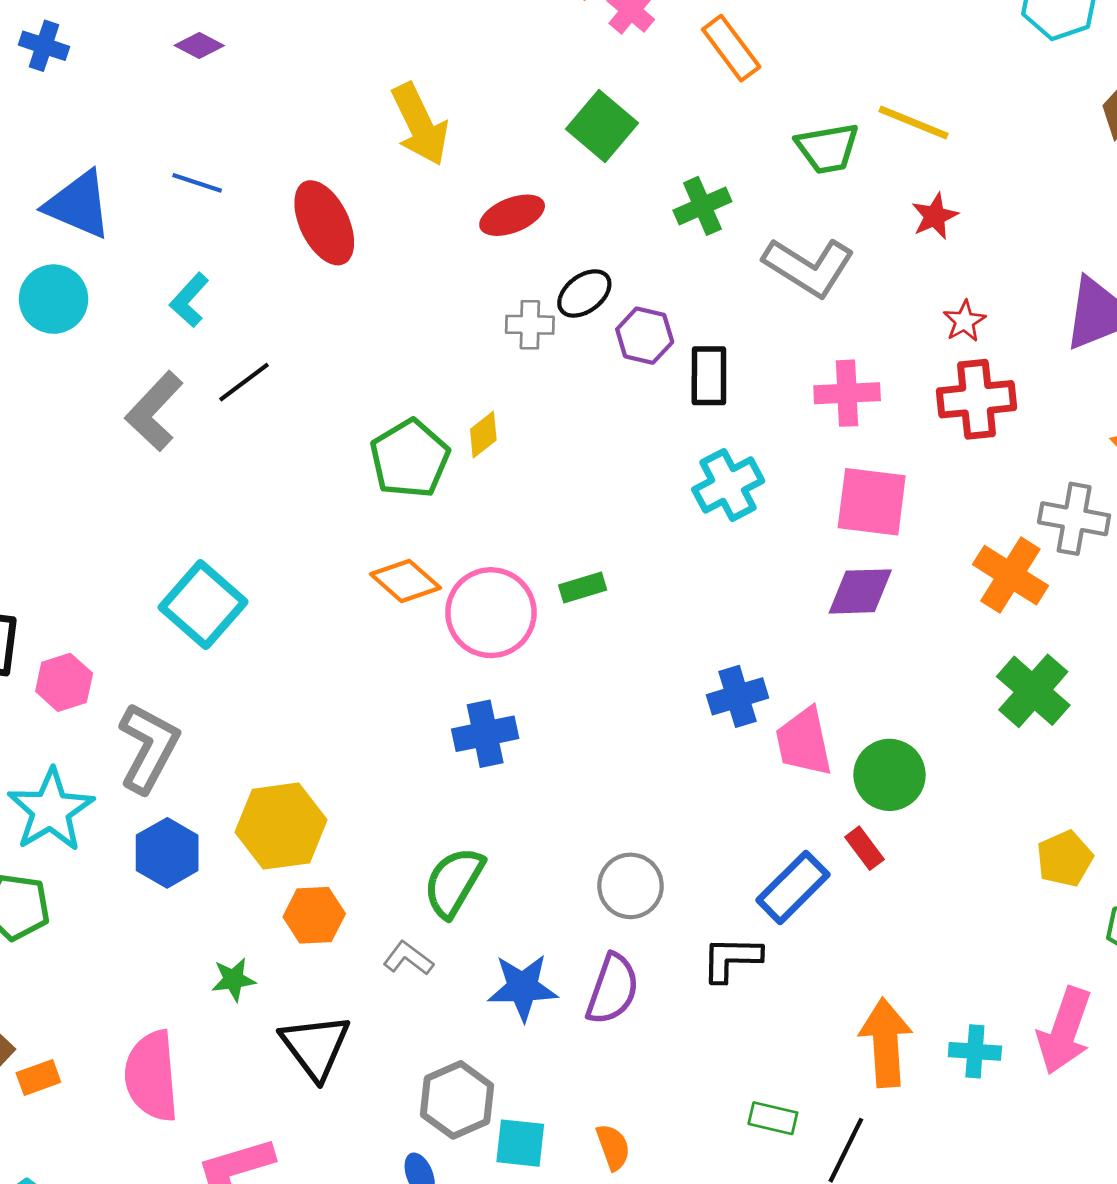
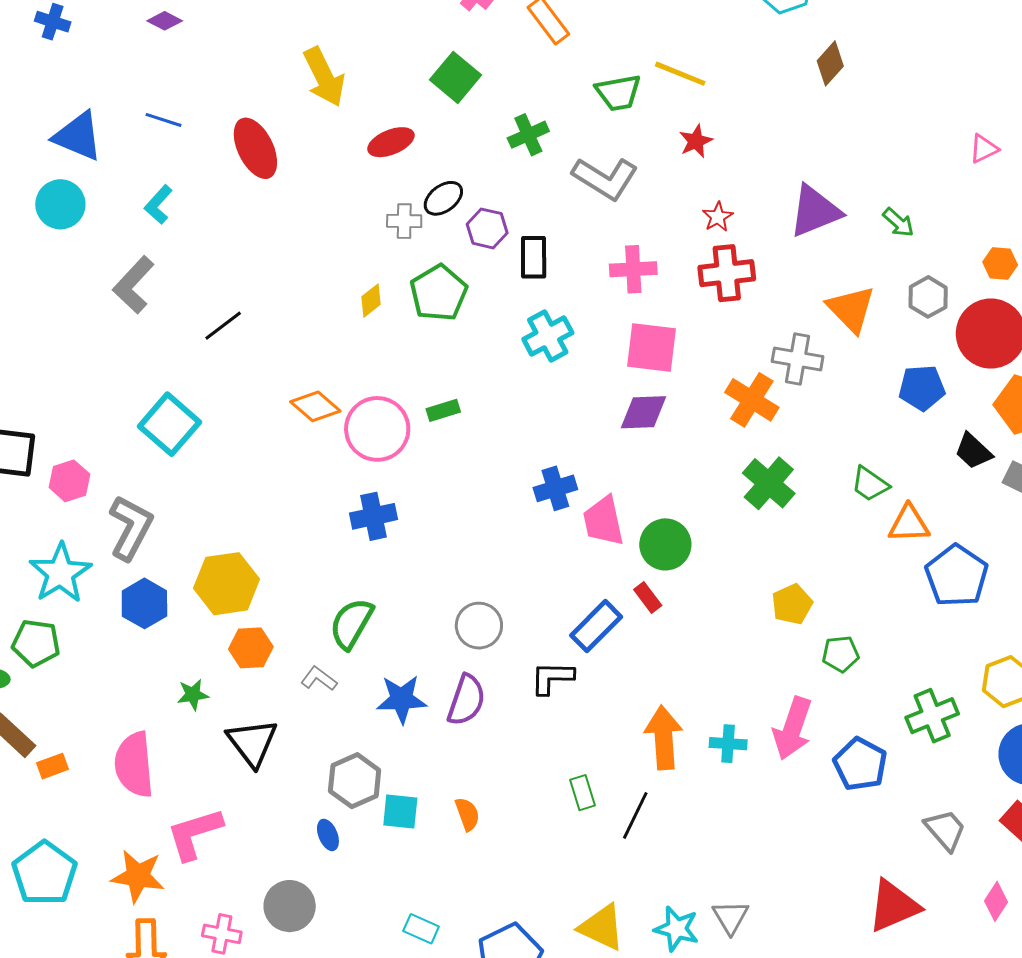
black line: (244, 382) -> (223, 326), moved
green pentagon: (410, 459) -> (439, 293), moved
green rectangle: (773, 1118) -> (583, 793), turned 60

